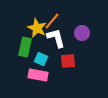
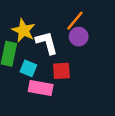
orange line: (52, 21) -> (75, 21), moved
pink rectangle: (38, 75) -> (41, 88), moved

